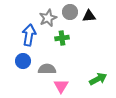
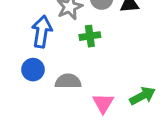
pink triangle: (61, 86) -> (103, 103), moved

